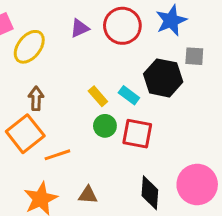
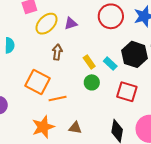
purple triangle: (80, 28) -> (71, 24), moved
brown arrow: (36, 98) -> (57, 52), moved
orange square: (25, 134) -> (37, 82), turned -30
red square: (137, 134) -> (127, 92), moved

